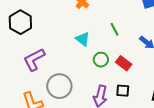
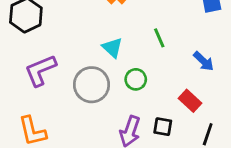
red rectangle: (124, 63) -> (190, 101), moved
gray circle: (59, 86) -> (92, 85), moved

